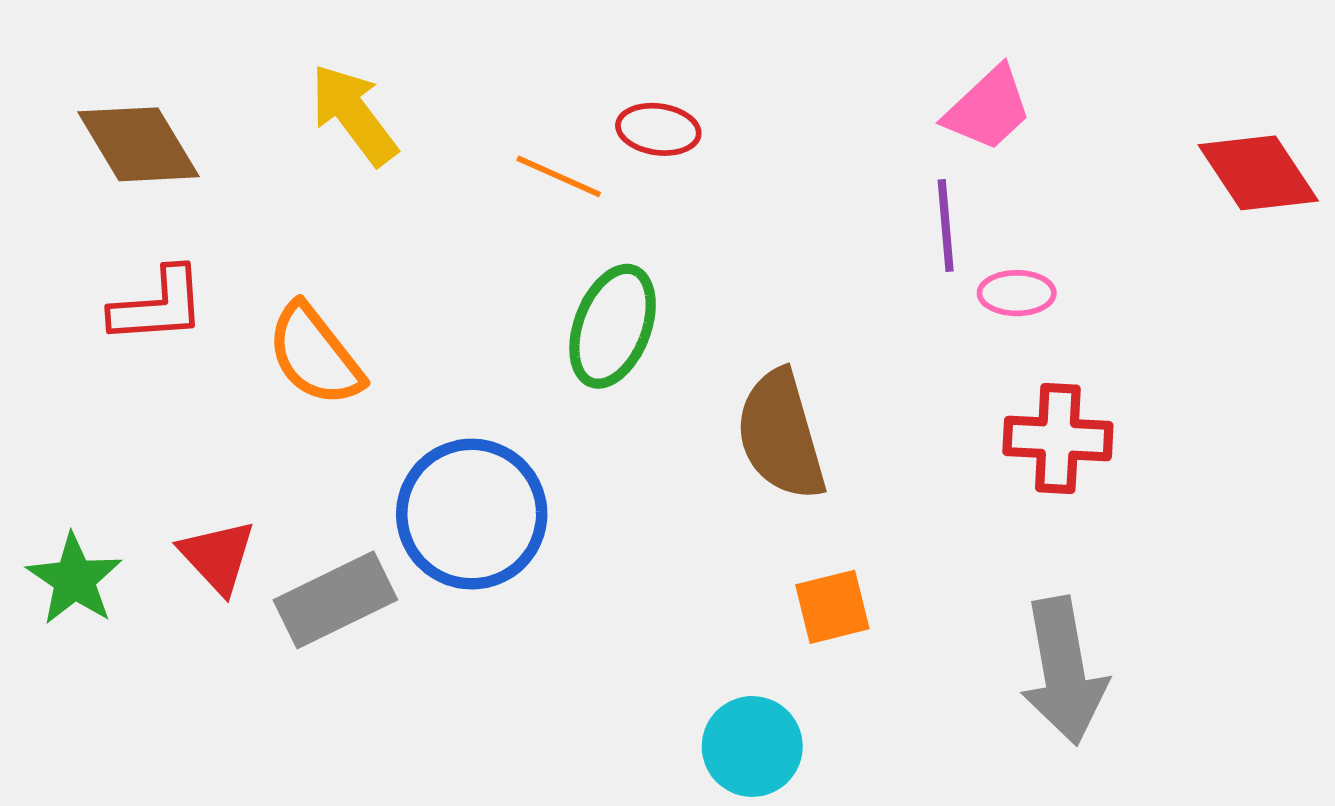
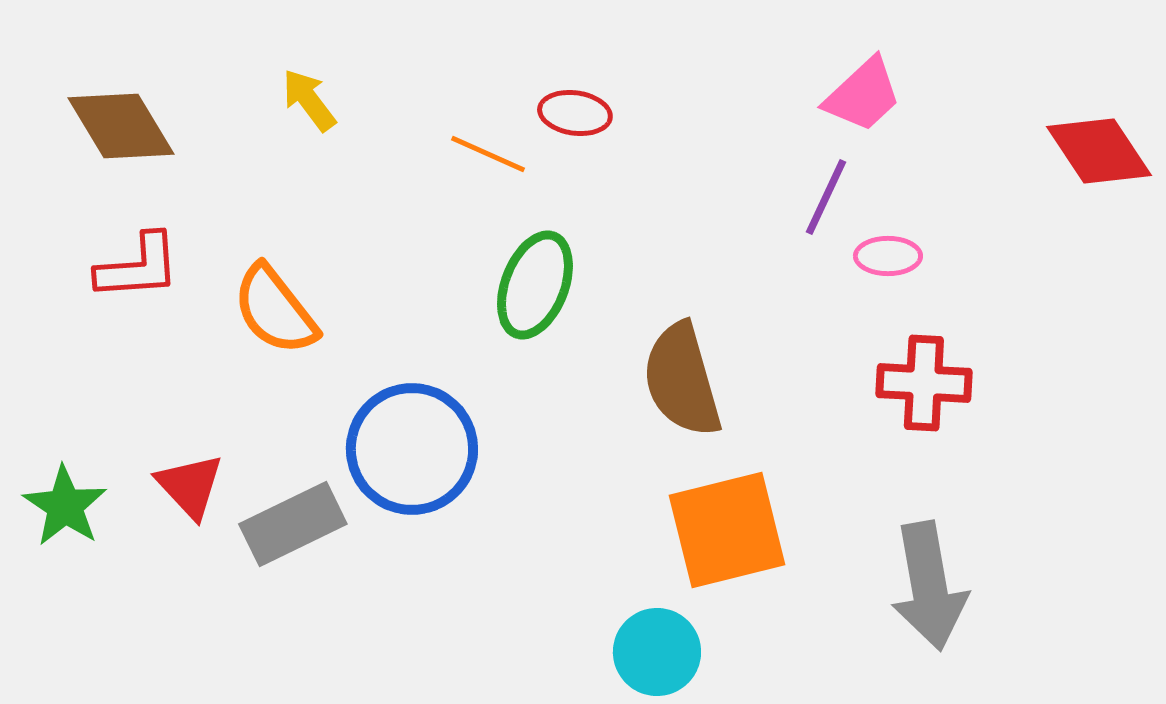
yellow arrow: (354, 114) -> (309, 100), size x0.7
purple line: (946, 226) -> (826, 197), turned 30
orange square: (832, 607) -> (727, 530), size x1.8

